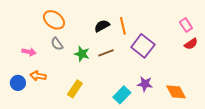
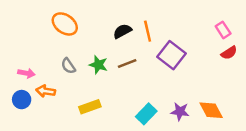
gray semicircle: (57, 44) -> (68, 66), moved
pink arrow: (29, 52) -> (26, 73), moved
purple star: (145, 84) -> (180, 112), moved
yellow rectangle: (75, 89) -> (90, 107), turned 36

